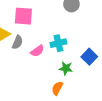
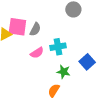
pink square: (23, 16) -> (17, 27), moved
gray semicircle: (17, 42) -> (35, 29), moved

